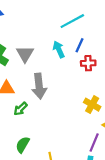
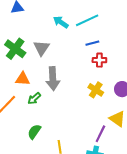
blue line: (80, 45) -> (92, 43), turned 48
cyan arrow: (59, 49) -> (61, 22), moved, turned -35
yellow cross: (92, 105) -> (96, 90), moved

